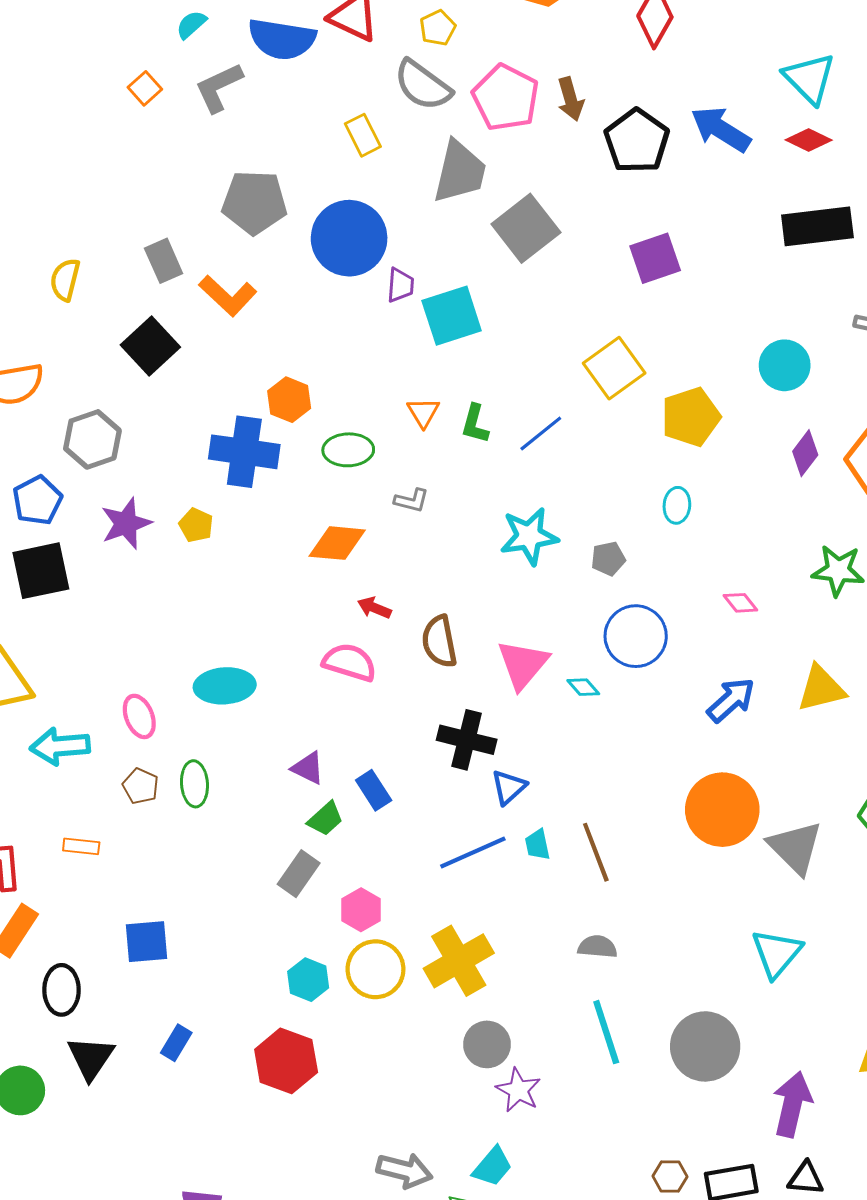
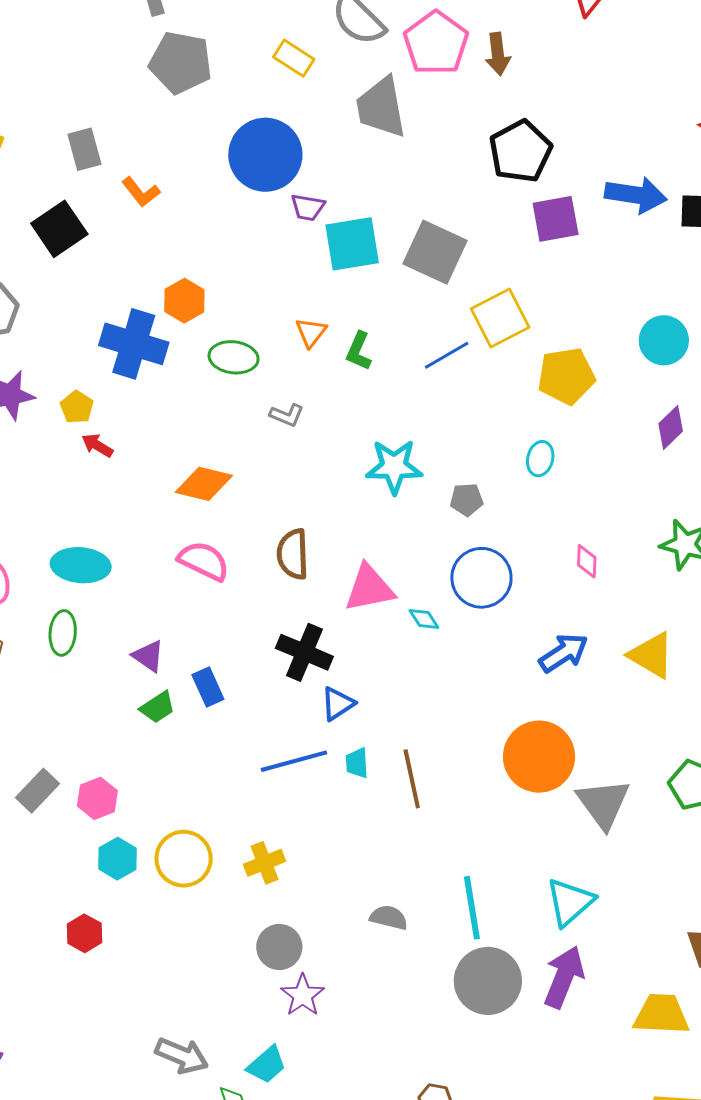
blue arrow: (721, 129) -> (636, 195), moved, turned 148
yellow rectangle: (363, 135) -> (294, 58), turned -39
black pentagon: (637, 141) -> (520, 151), moved
gray trapezoid: (460, 172) -> (381, 107), turned 148
gray pentagon: (254, 202) -> (181, 63), moved
gray square: (526, 228) -> (435, 252), moved, turned -36
purple trapezoid: (400, 285) -> (308, 207), turned 87
orange L-shape: (228, 296) -> (141, 192), size x0.7
blue line: (541, 434) -> (447, 355), moved
orange diamond: (337, 543) -> (204, 484), moved
pink diamond: (740, 603) -> (587, 561), turned 32
red arrow: (374, 608) -> (97, 445), moved
pink triangle: (523, 664) -> (369, 588), turned 30
yellow triangle: (821, 689) -> (651, 655), turned 36
green ellipse: (194, 784) -> (63, 633), moved
gray rectangle: (299, 874) -> (37, 791), moved
pink hexagon: (361, 910) -> (97, 798), moved
gray semicircle: (597, 947) -> (389, 918), moved
yellow cross: (459, 961) -> (264, 863), size x0.6
cyan line: (606, 1032) -> (472, 908), moved
red hexagon: (286, 1061) -> (84, 933), size x0.6
purple arrow: (792, 1104) -> (564, 977), moved

